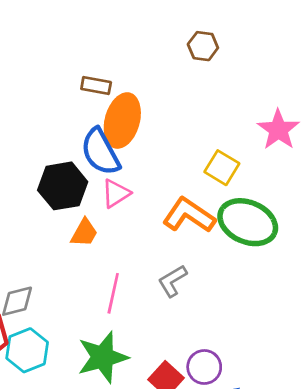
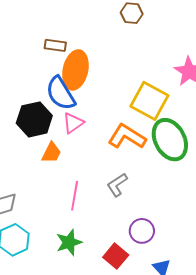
yellow square: (222, 168) -> (149, 101), size x1.5
green ellipse: (248, 222) -> (170, 140), turned 42
green star: (103, 357) -> (69, 242), size x0.7
purple circle: (204, 367) -> (142, 231), moved

